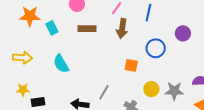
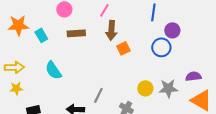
blue line: (148, 13) -> (153, 12), moved
blue circle: (156, 48) -> (161, 47), moved
orange square: (131, 65) -> (123, 48), moved, turned -32
yellow star: (23, 90) -> (16, 88), moved

